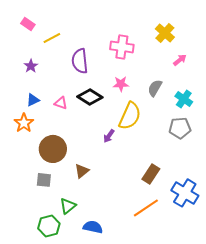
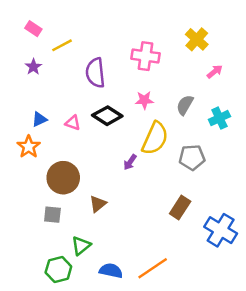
purple star: (31, 66) -> (33, 67), moved
cyan cross: (184, 99) -> (219, 118), turned 30
gray pentagon: (180, 128) -> (192, 157), moved
orange line: (146, 208) -> (153, 268), moved

